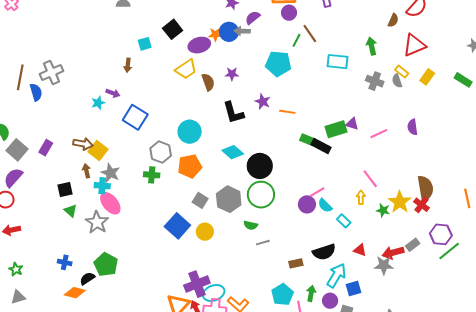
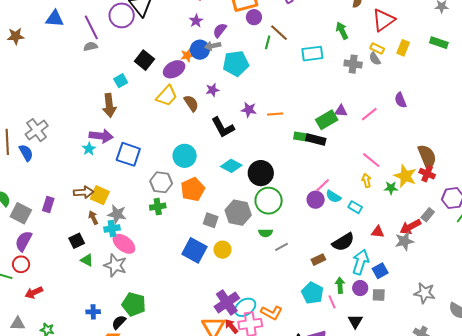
cyan pentagon: (278, 64) -> (236, 63), moved
brown arrow: (128, 65) -> (109, 105), size x1.6
purple arrow: (113, 93) -> (101, 136), size x1.6

